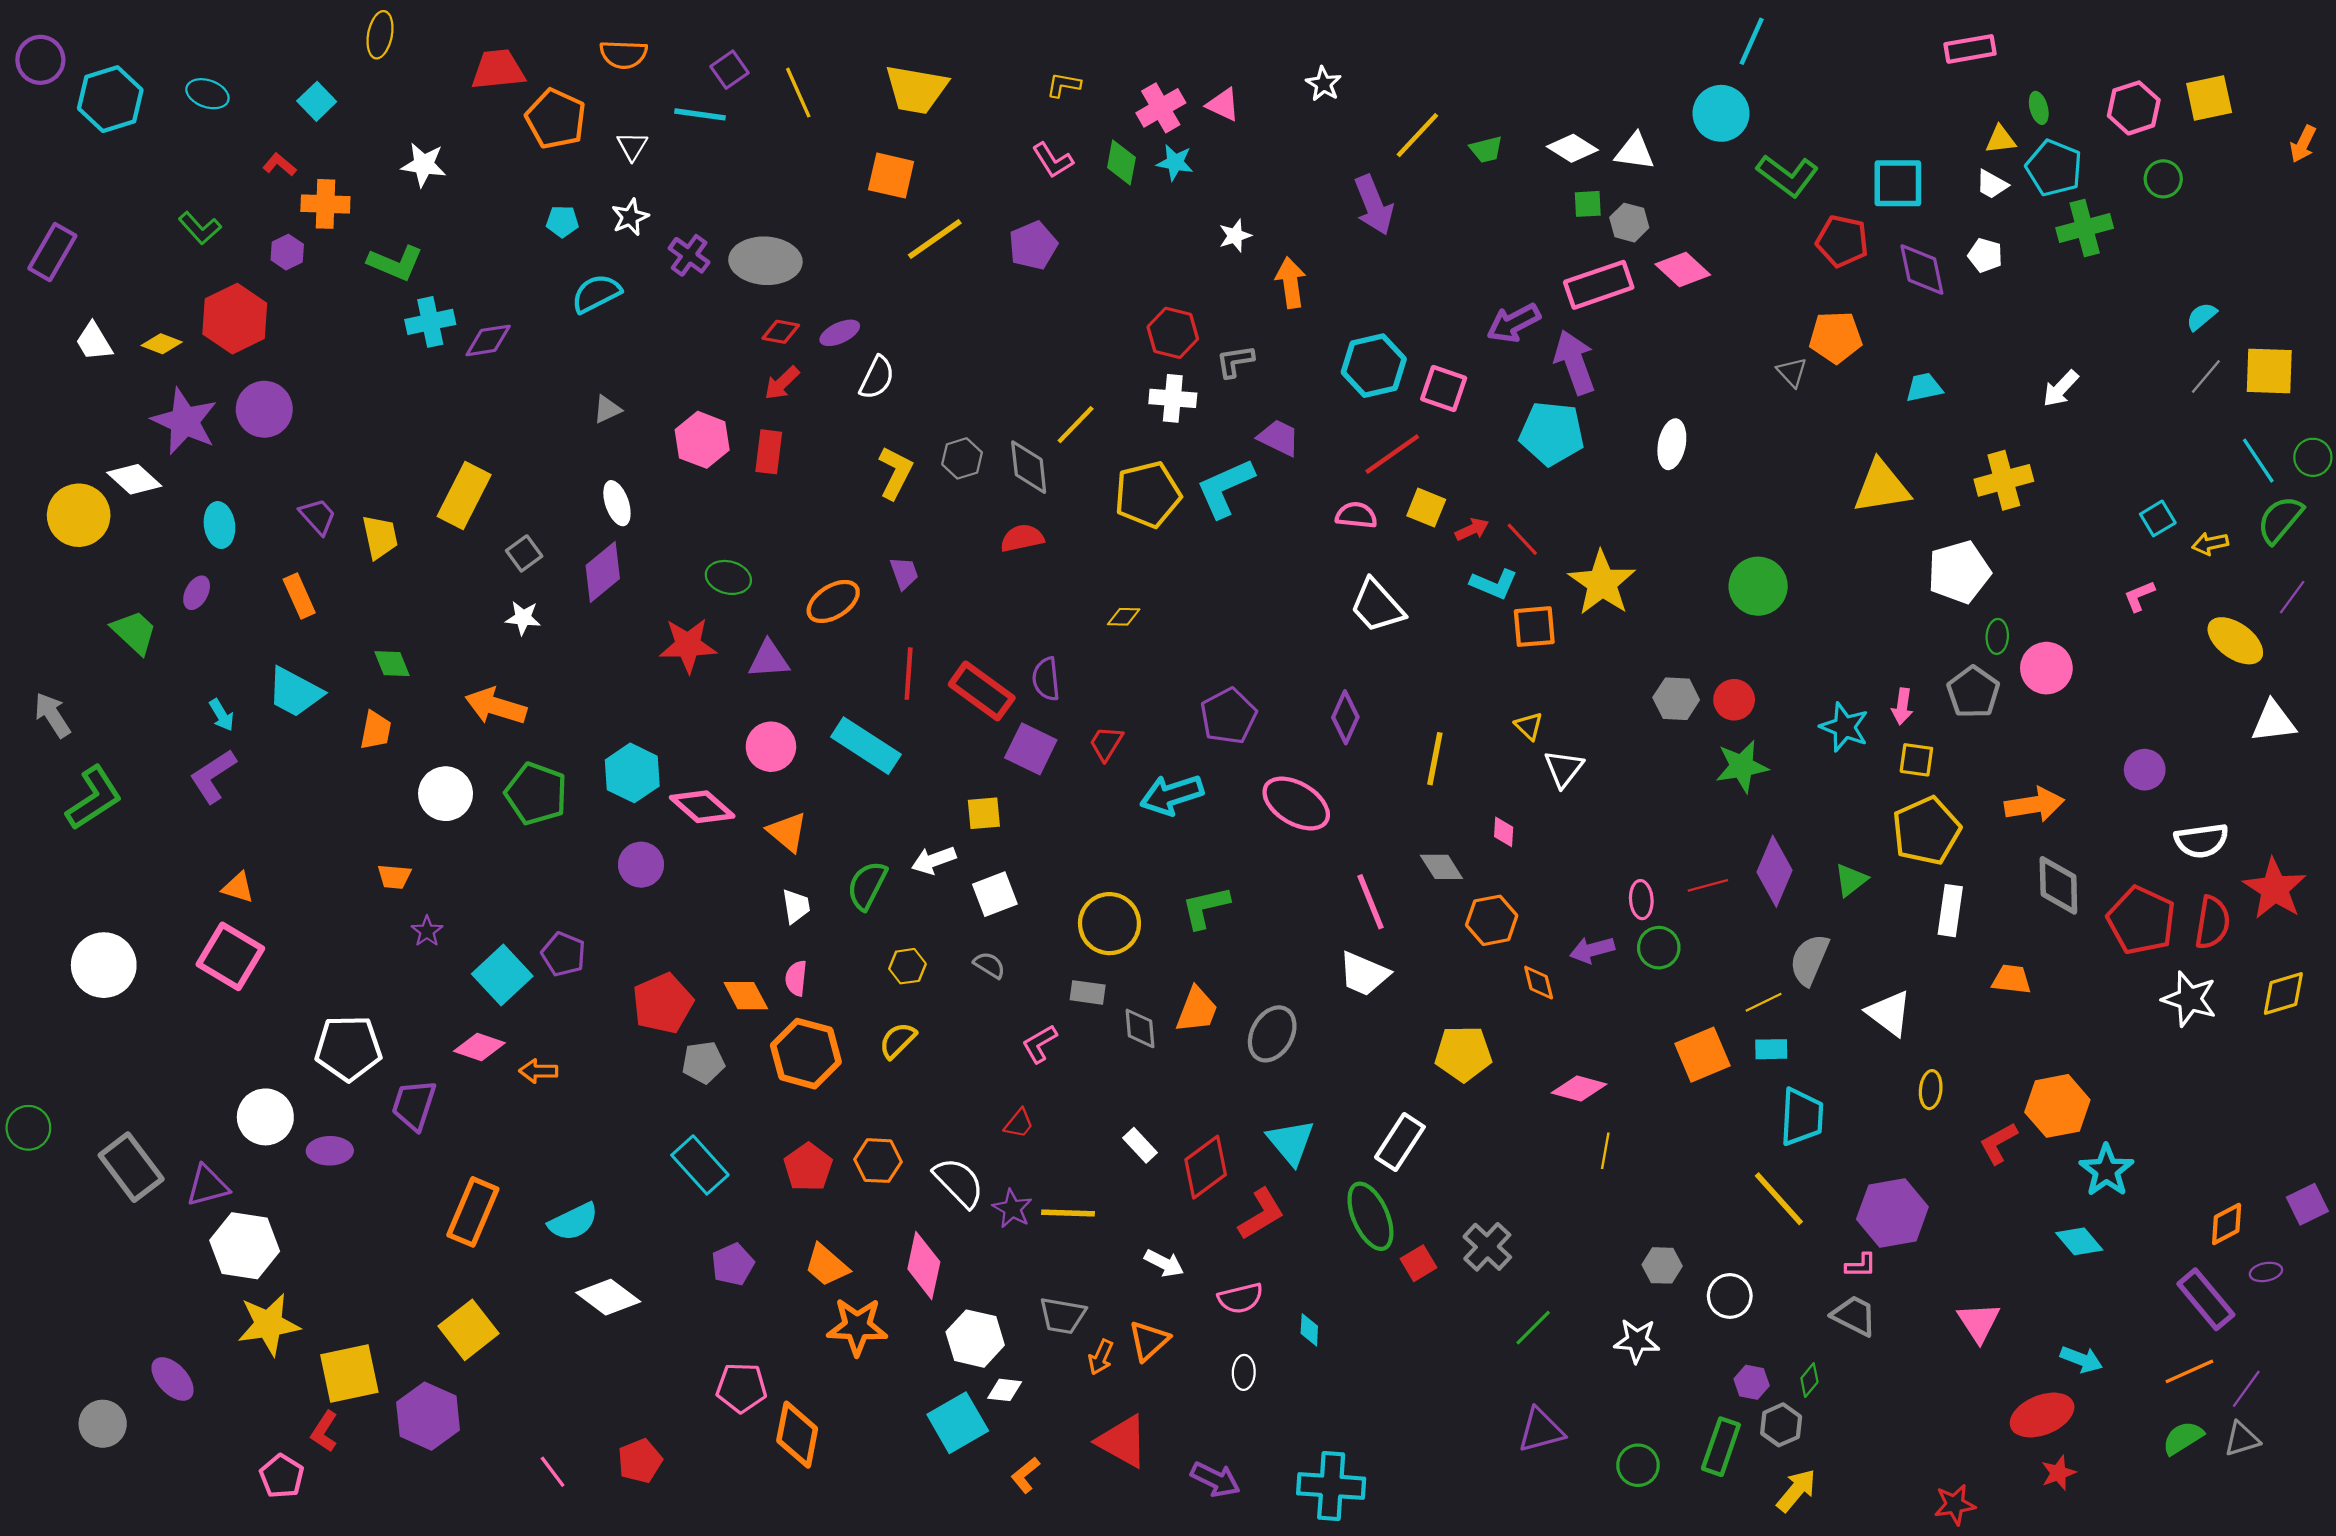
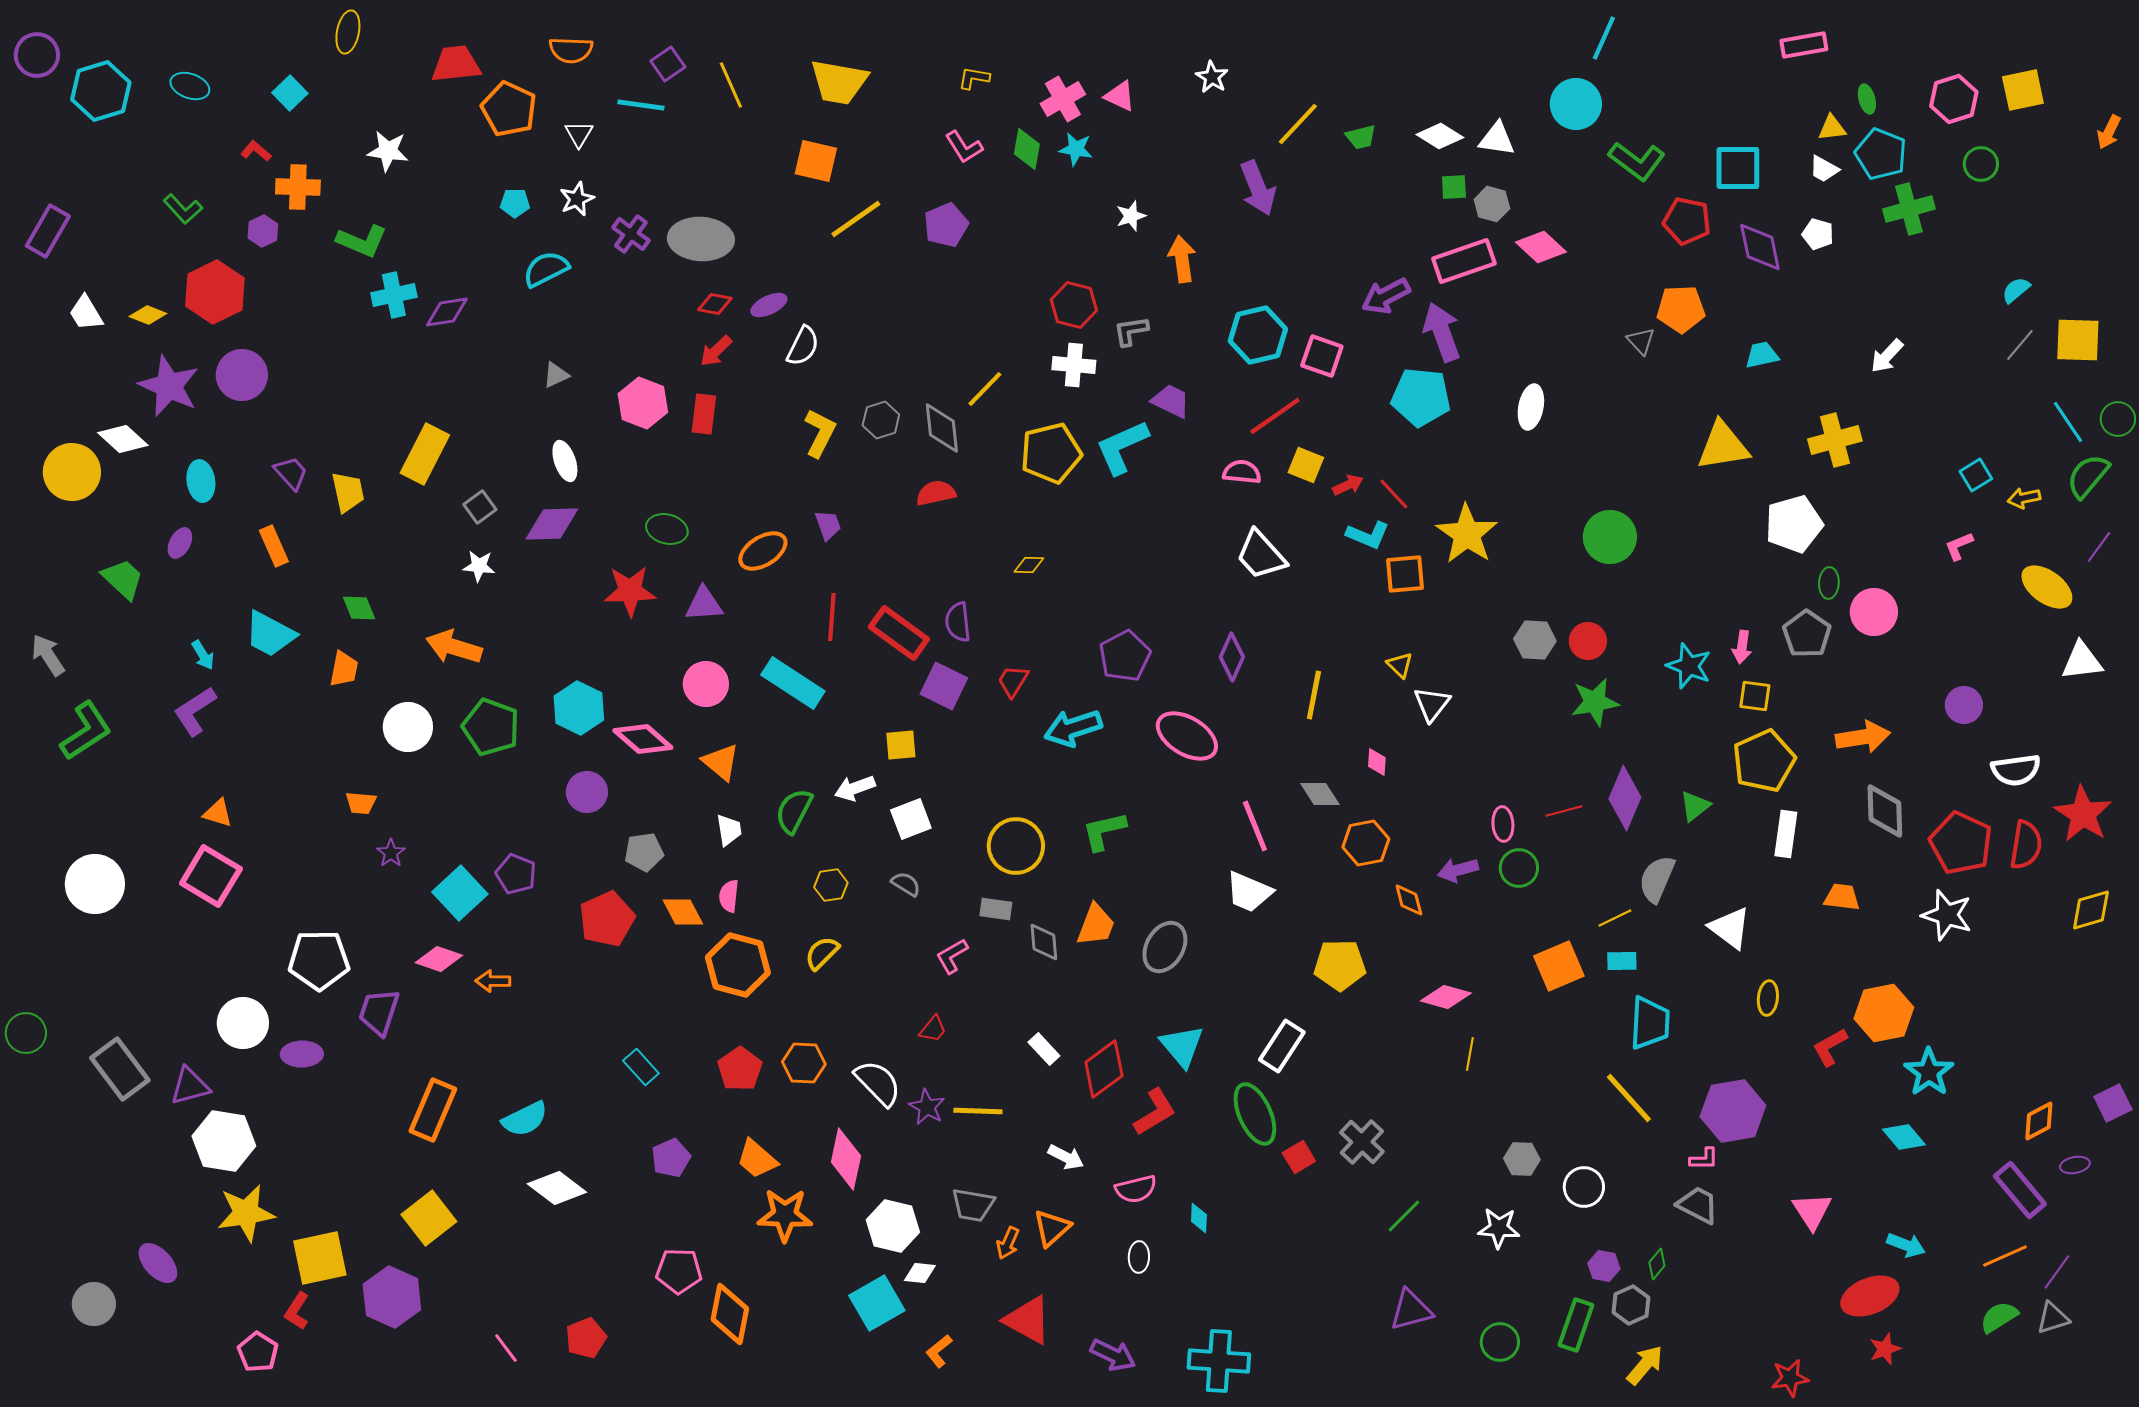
purple diamond: (603, 572) -> (552, 524), turned 38
white star: (2189, 999) -> (1947, 915), moved
gray pentagon: (703, 1062) -> (644, 852), moved
cyan rectangle: (700, 1165) -> (641, 1067), size x0.7

